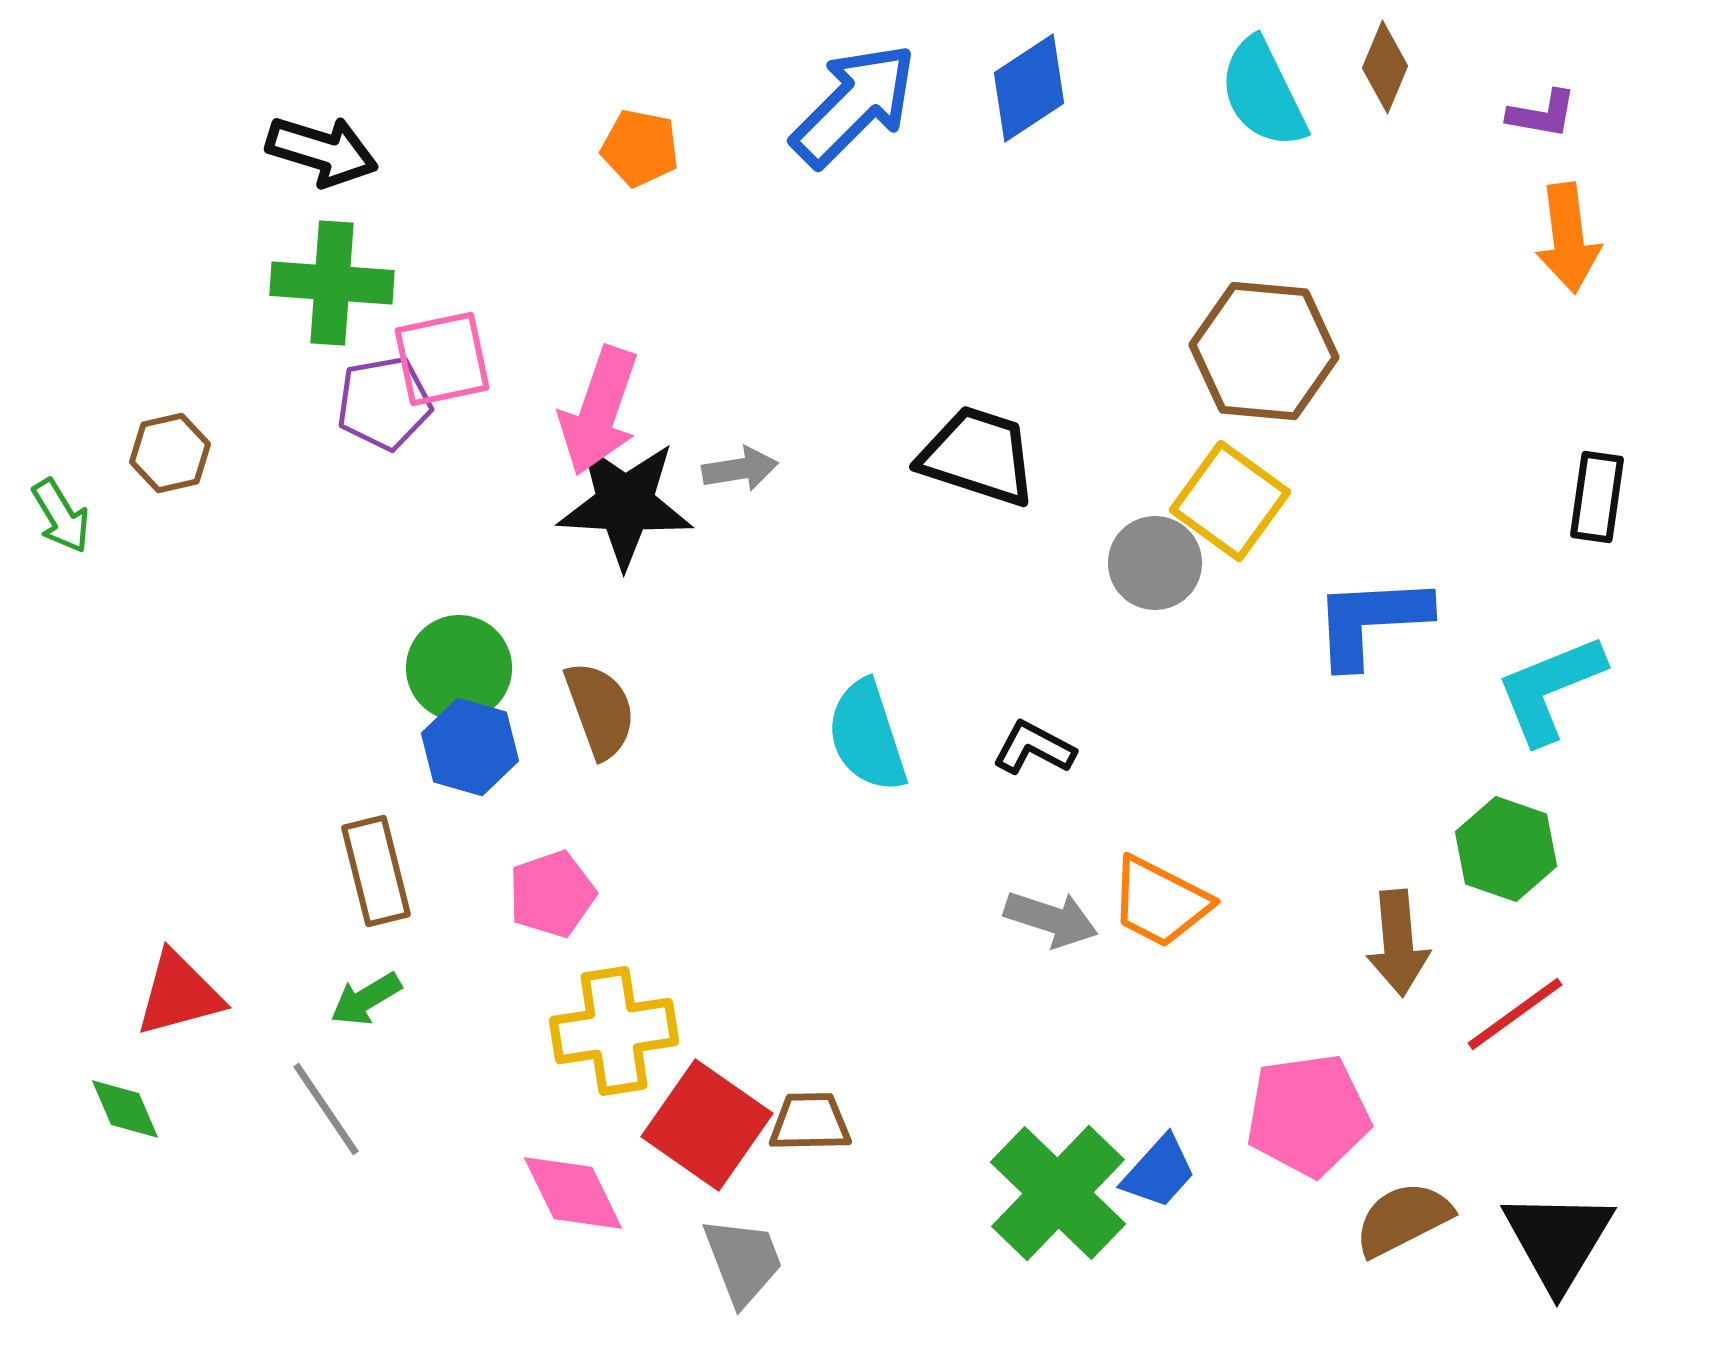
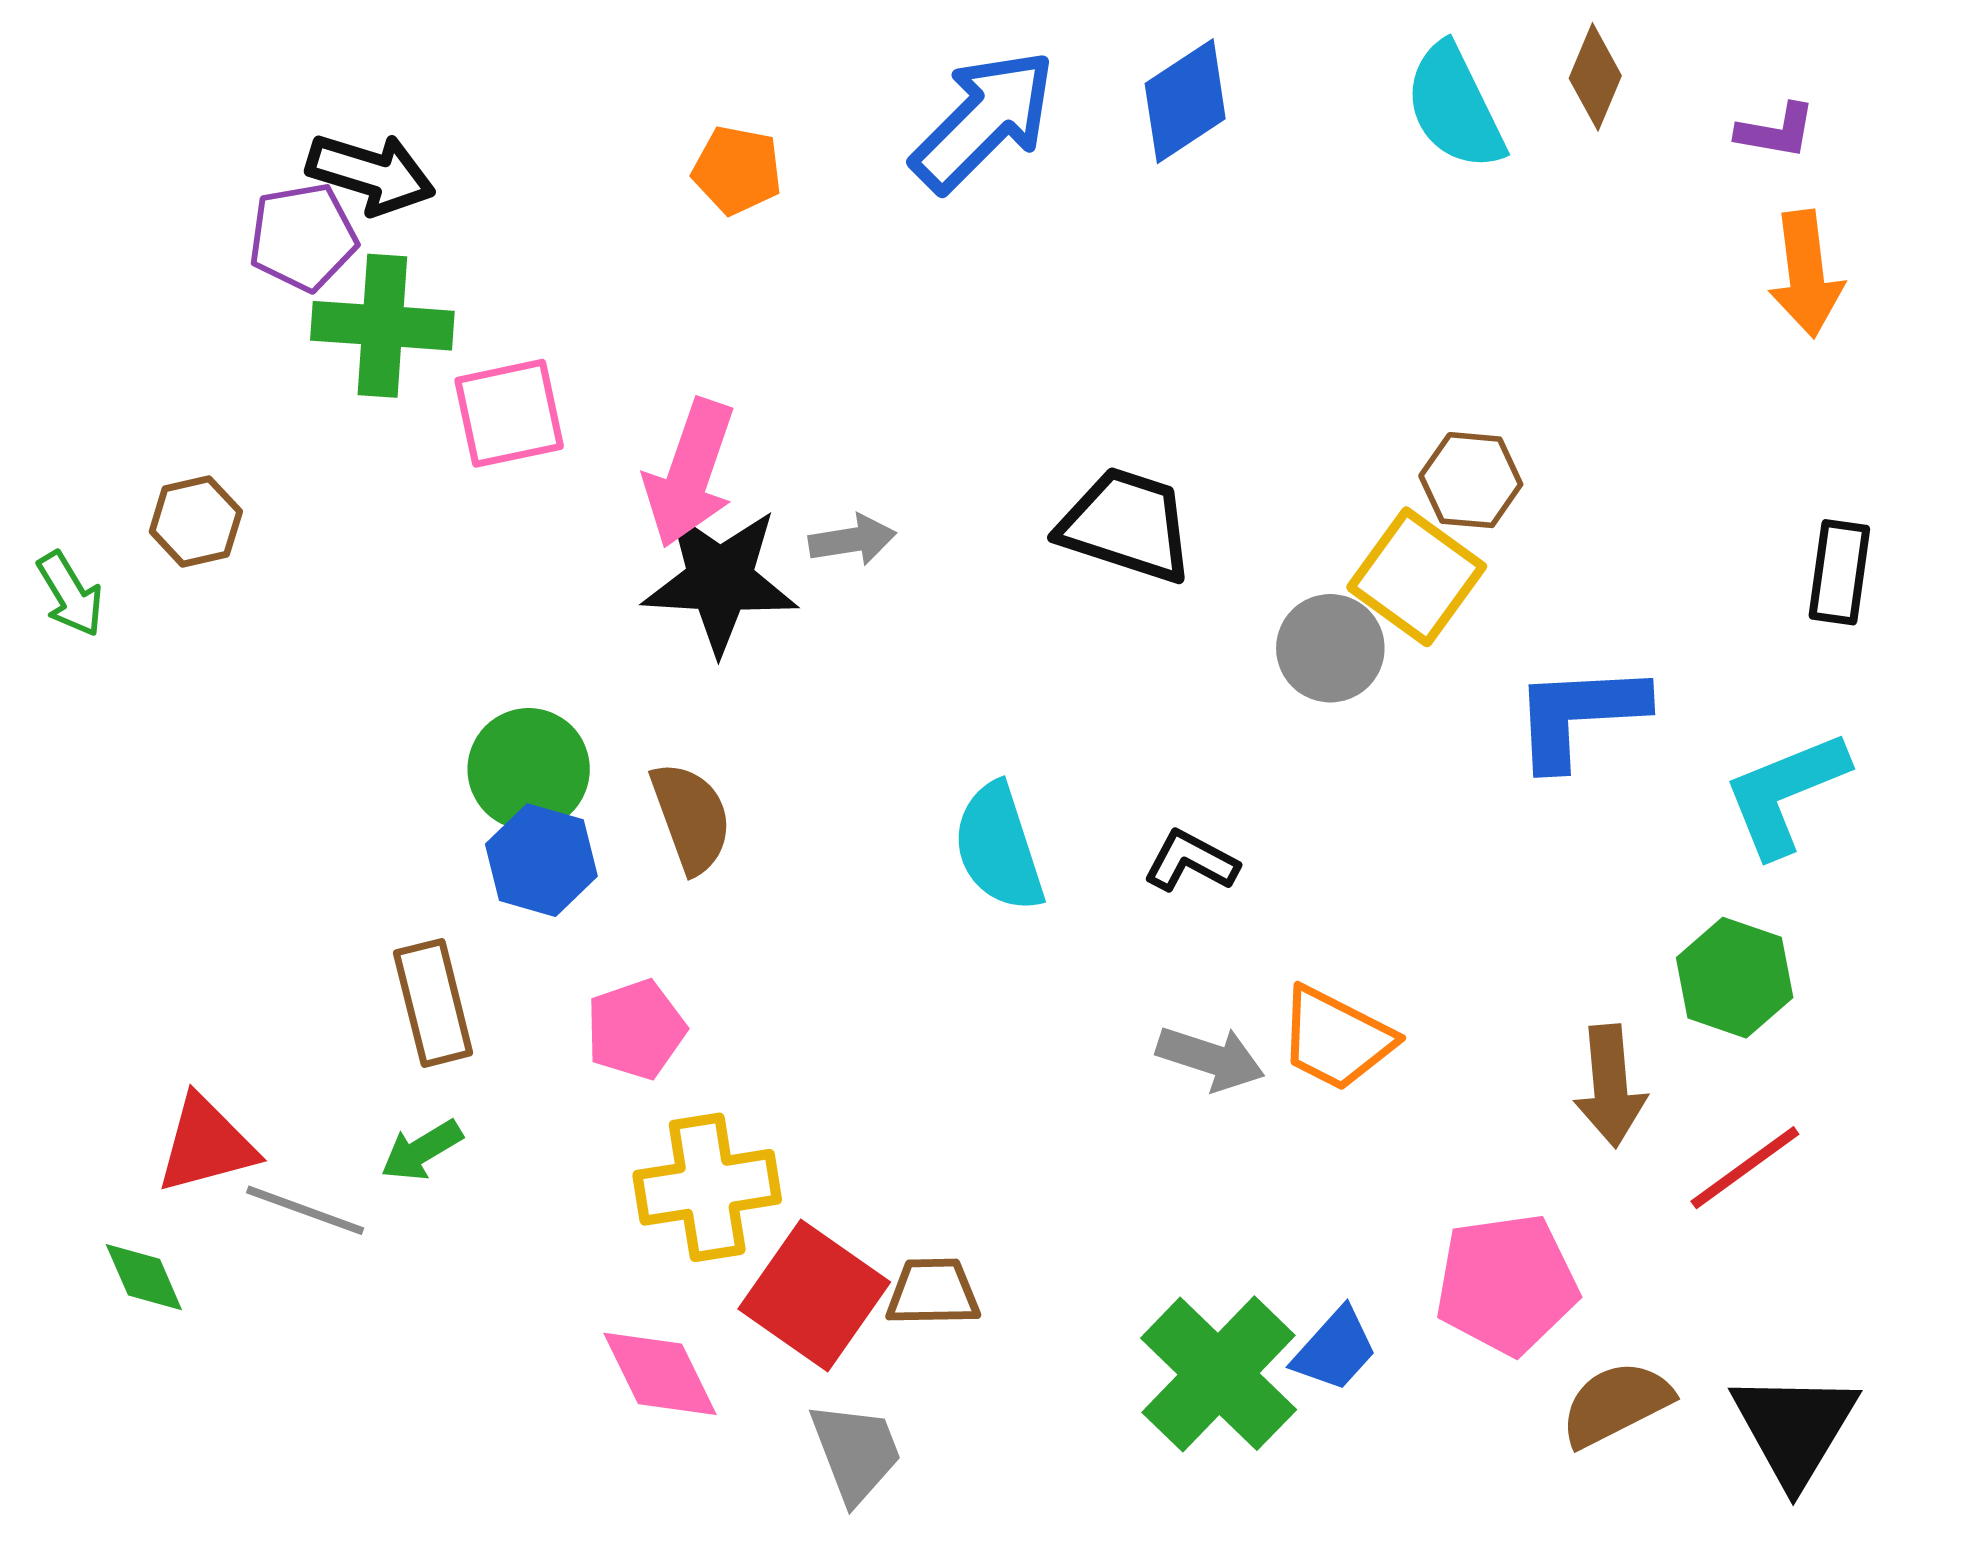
brown hexagon: (1264, 351) -> (1471, 480), moved, size x0.6
purple pentagon: (384, 403) -> (303, 237), moved
gray line: (326, 1109) -> (305, 1210), moved, turned -36

